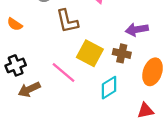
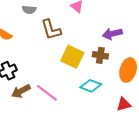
pink line: (64, 73) -> (47, 93), moved
cyan diamond: (109, 88) -> (91, 86), turned 55

